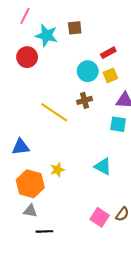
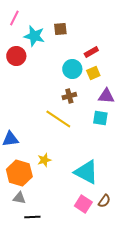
yellow line: (54, 112) -> (58, 119), moved
cyan triangle: (103, 166) -> (86, 172), moved, size x1.5

